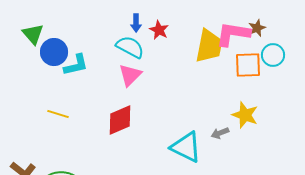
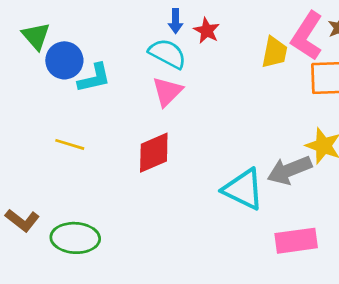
pink L-shape: (233, 34) -> (307, 36), turned -66
yellow trapezoid: (209, 46) -> (274, 52), size x0.7
gray arrow: (220, 133) -> (289, 170), size x1.8

